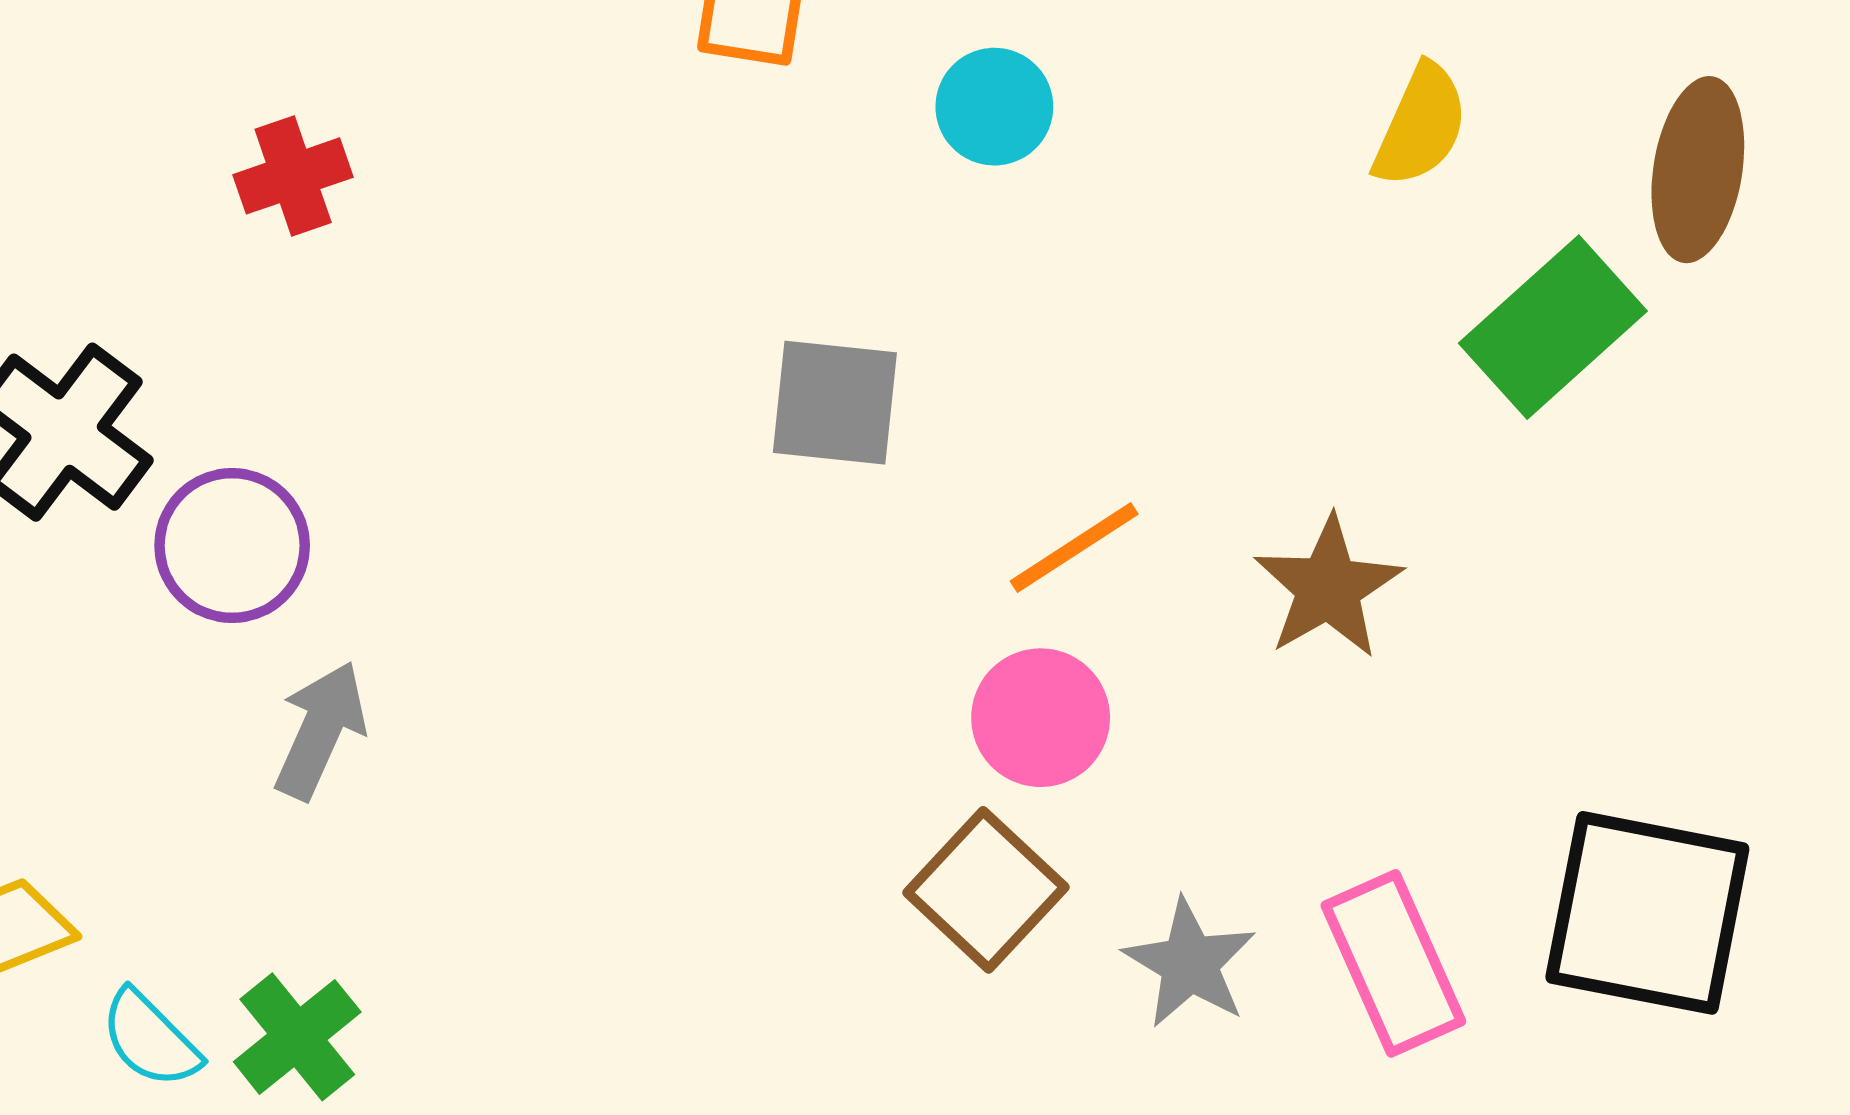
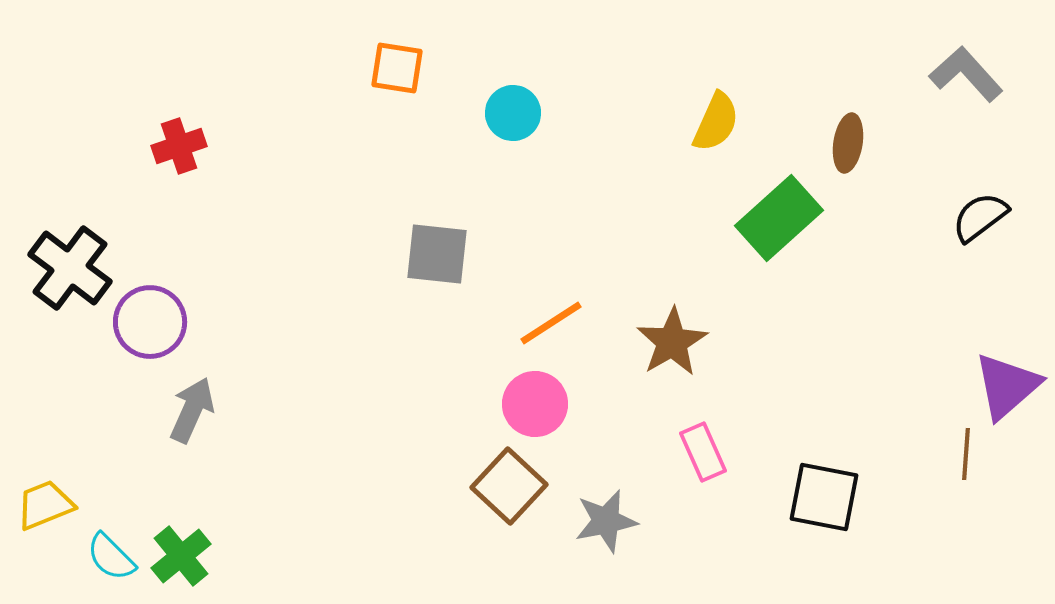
brown ellipse: (1698, 170) -> (848, 143), size x0.7
black square: (1647, 913) -> (824, 497), size x0.7
gray star: (1190, 963) -> (606, 521), turned 30
pink rectangle: (1393, 963) -> (703, 452), moved, size x0.7

